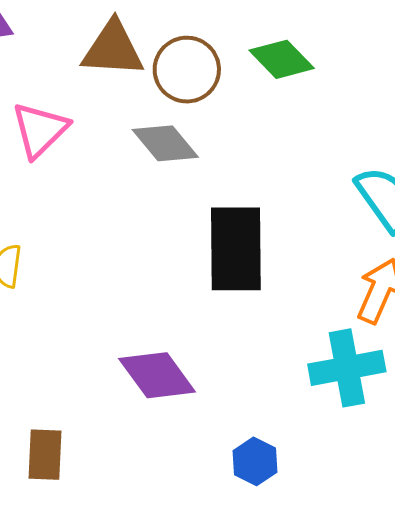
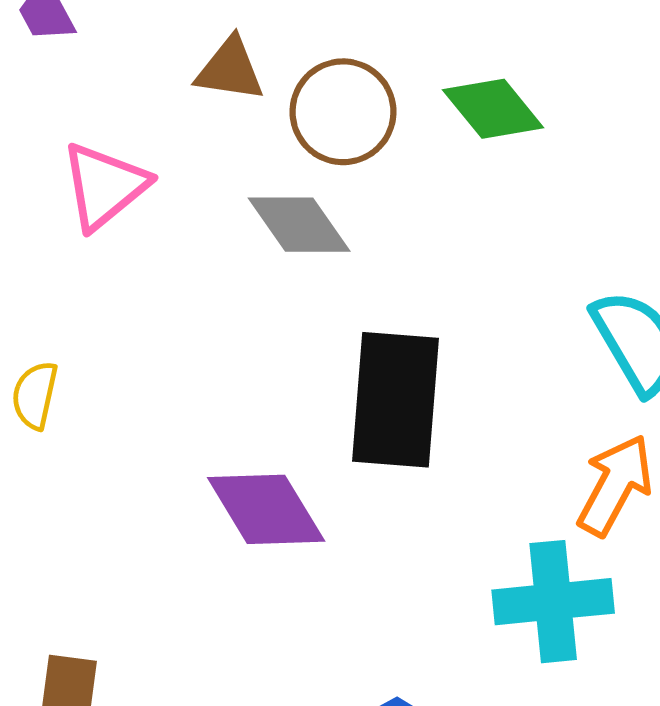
brown triangle: (113, 49) -> (230, 69), size x0.7
purple diamond: (157, 375) -> (266, 509), moved

